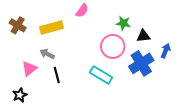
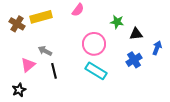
yellow rectangle: (51, 27) -> (41, 17), moved
pink circle: (113, 46) -> (94, 44), moved
blue cross: (141, 63) -> (134, 60), size x0.7

